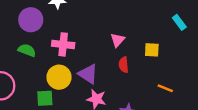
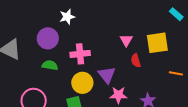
yellow square: (152, 50) -> (157, 43), size x1.6
purple triangle: (88, 74) -> (107, 75), turned 30

